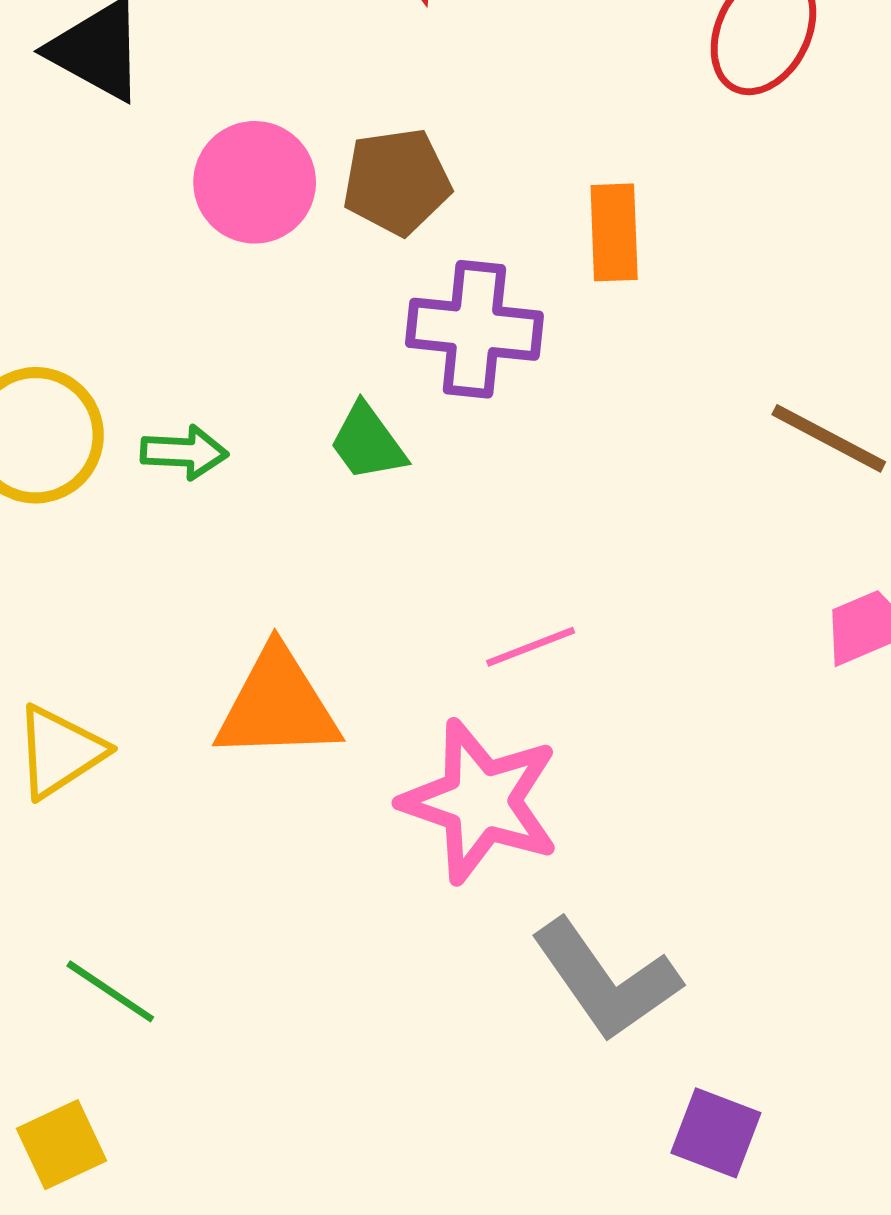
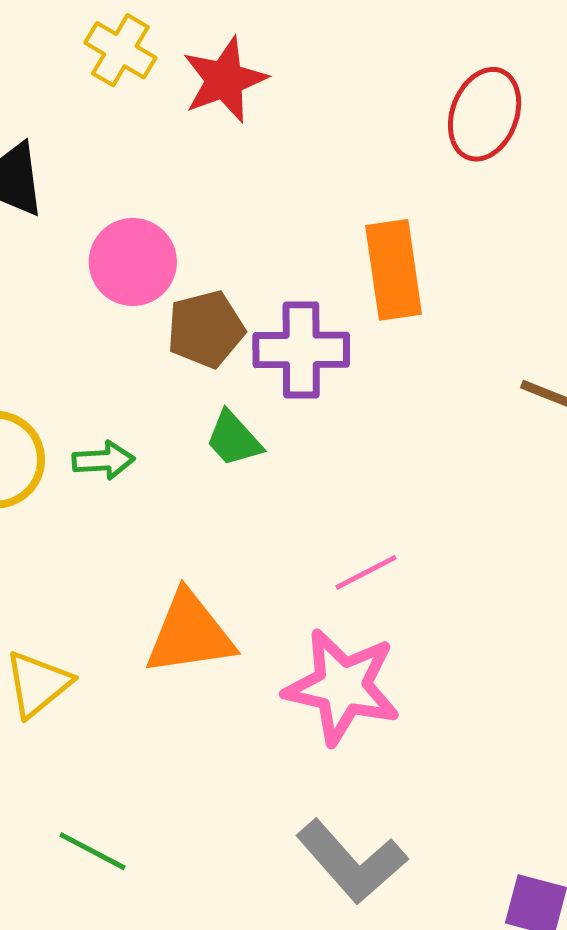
brown pentagon: (397, 182) -> (206, 329), moved
orange rectangle: (614, 232) -> (394, 270), size x1.4
gray L-shape: (606, 980) -> (352, 862), moved

